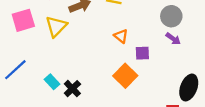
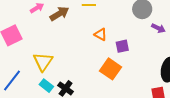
yellow triangle: (56, 26) -> (43, 62), moved
purple arrow: (173, 39) -> (158, 28), moved

